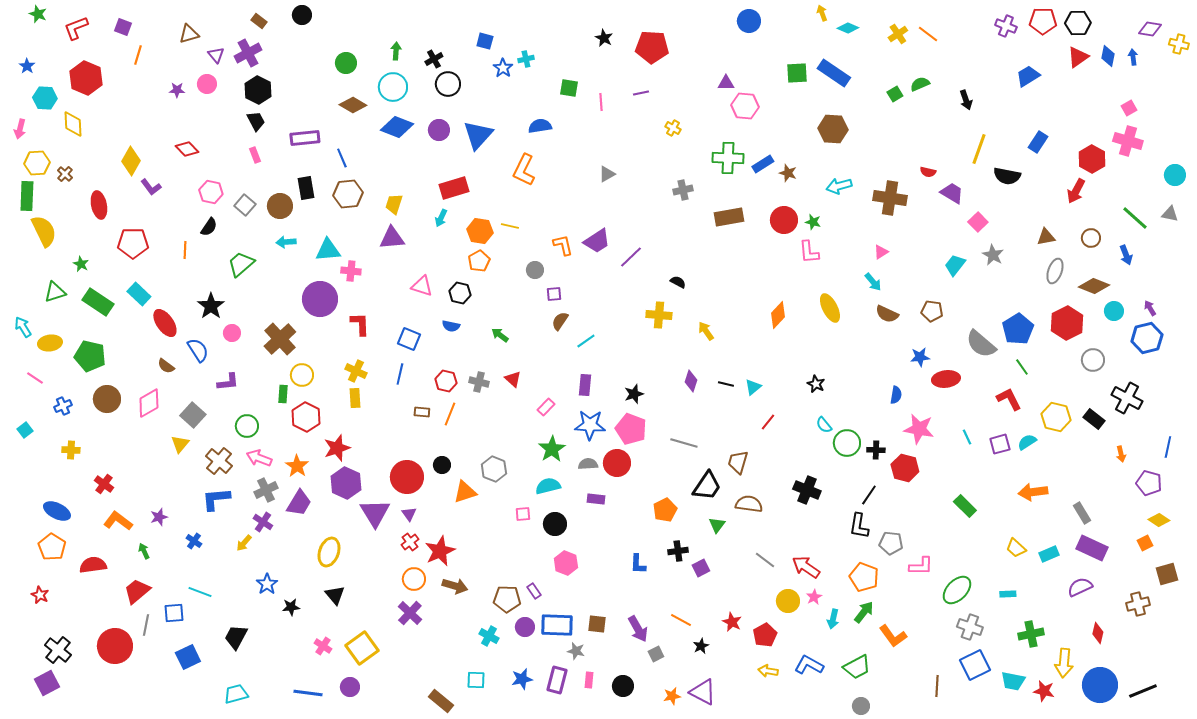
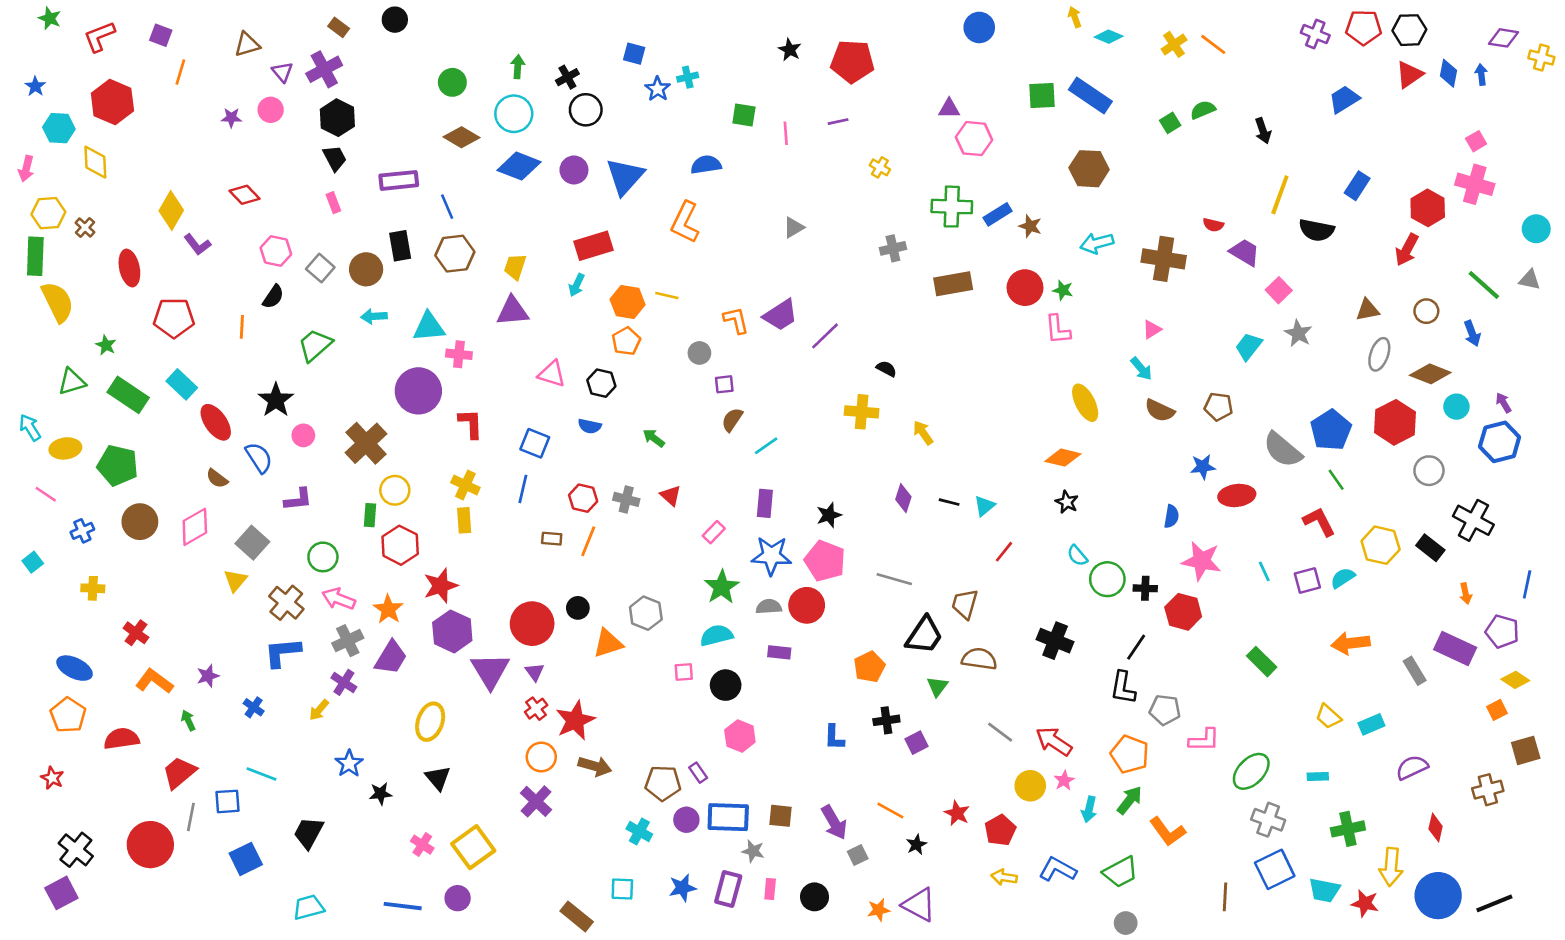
orange diamond: (778, 315) -> (1063, 458), moved, turned 60
purple rectangle: (1092, 548) -> (1455, 648), moved

